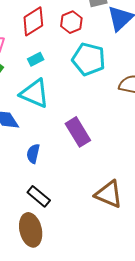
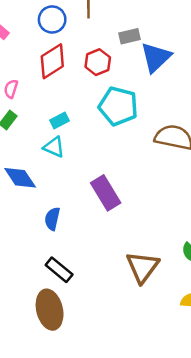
cyan rectangle: (36, 59) -> (59, 120), moved
cyan triangle: (35, 93) -> (54, 147), size x0.6
brown triangle: (109, 194) -> (142, 267), turned 44

